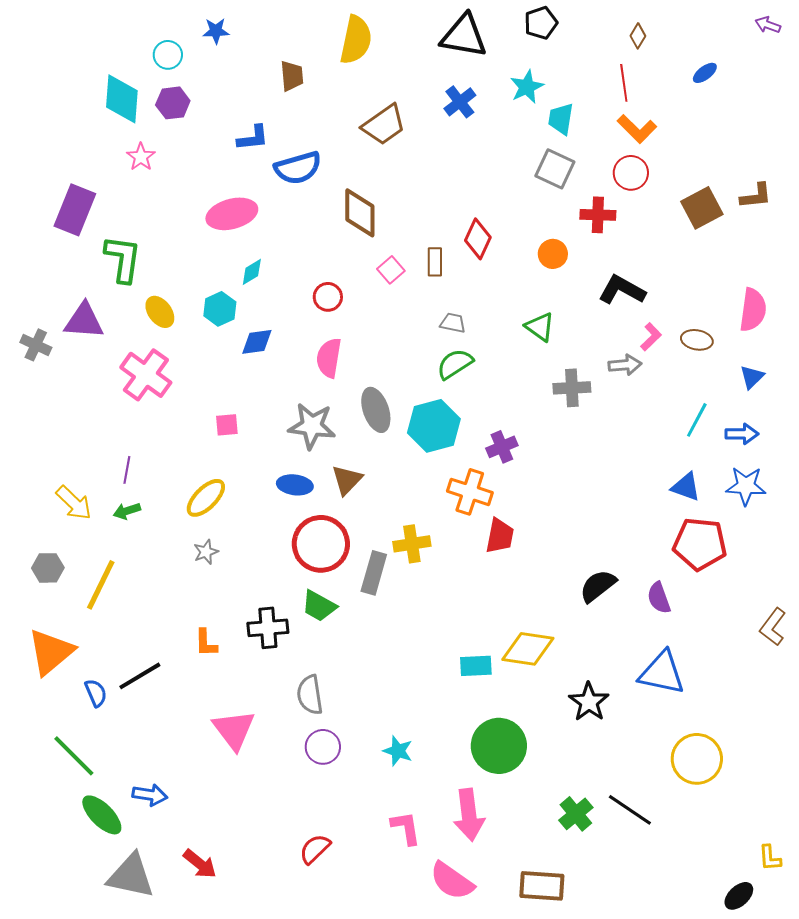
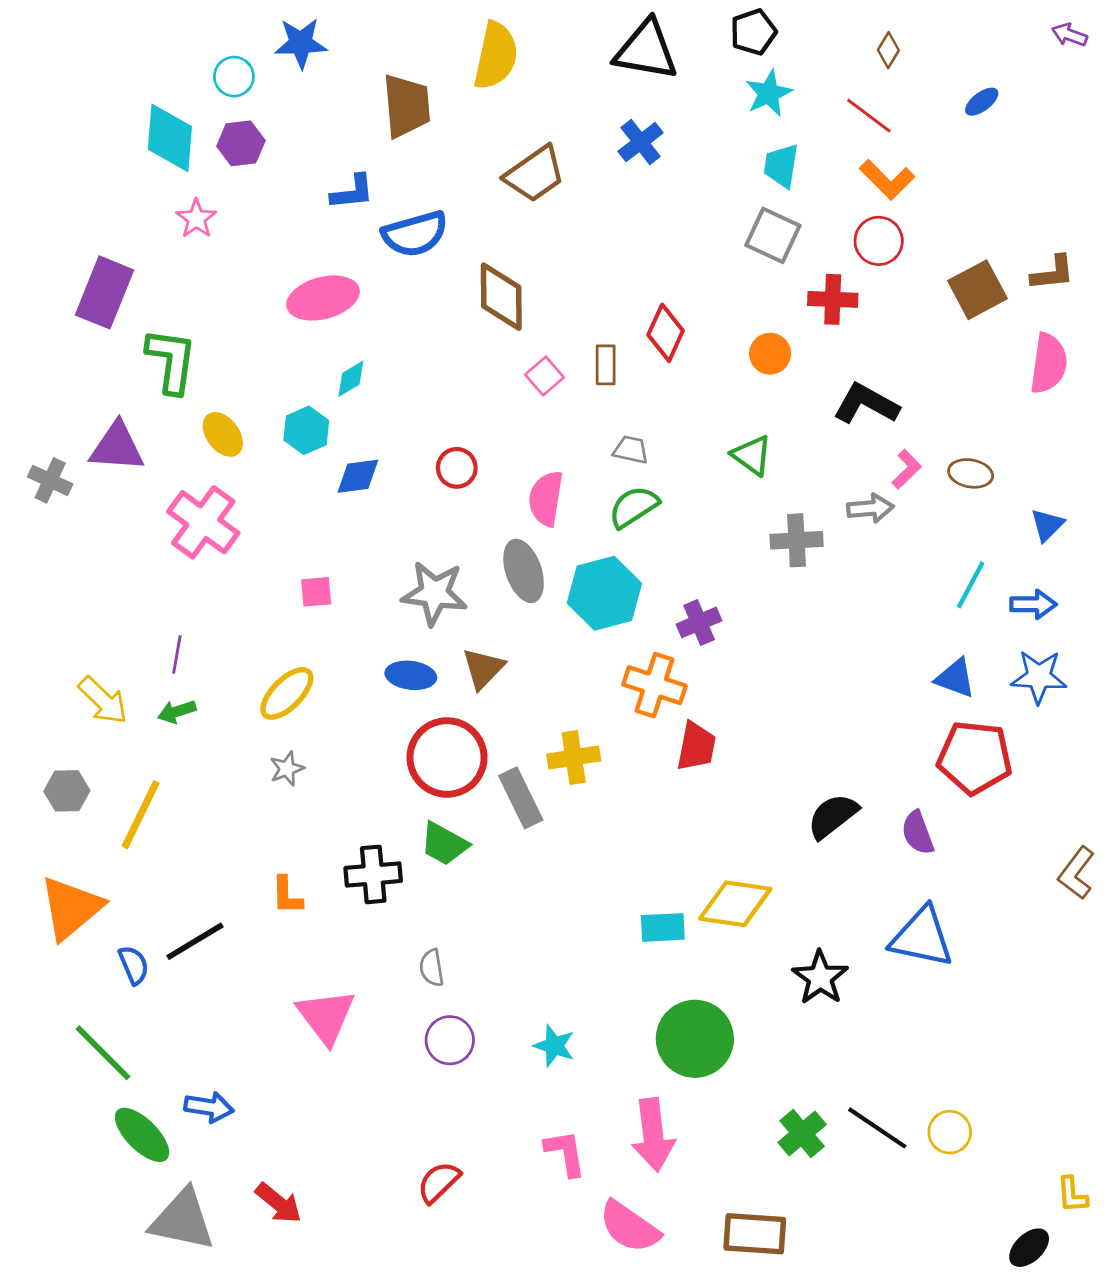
blue star: (216, 31) -> (301, 43), size x1.4
brown trapezoid: (292, 76) -> (407, 106), size x1.5
red line: (624, 83) -> (869, 116), turned -45
cyan star: (527, 87) -> (769, 93), moved
red circle: (328, 297) -> (457, 468), moved
pink semicircle: (753, 310) -> (1049, 363), moved
pink semicircle: (329, 358) -> (546, 499), moved
gray rectangle: (374, 573) -> (521, 798), turned -42
gray semicircle: (310, 695) -> (432, 968), size x0.7
yellow circle: (697, 759) -> (950, 1132), moved, size x0.6

